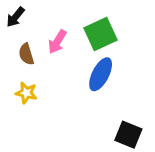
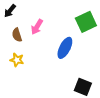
green square: (101, 34) -> (86, 22), moved

